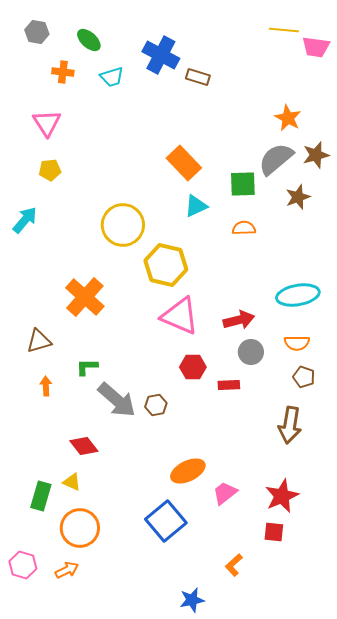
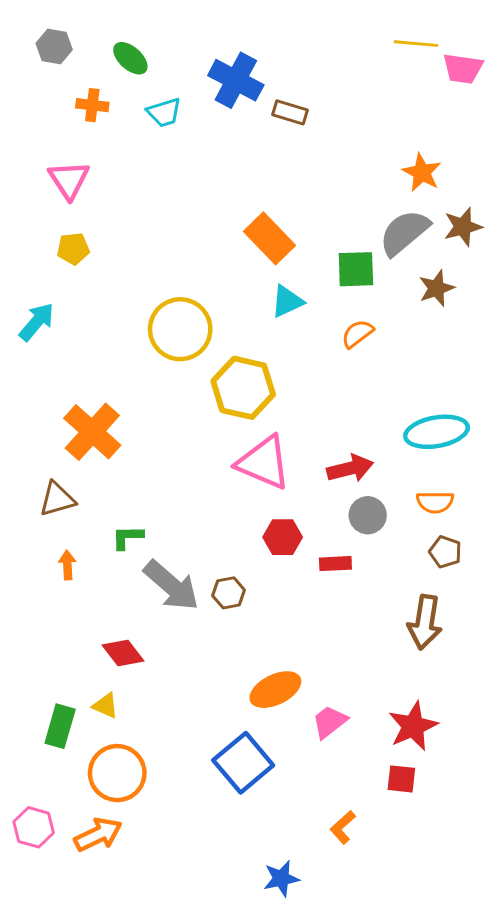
orange semicircle: (244, 228) -> (357, 334), turned -35
orange cross: (85, 297) -> (92, 432), moved
orange arrow: (67, 570) -> (98, 835), size x1.4

